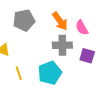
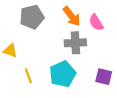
purple square: (87, 56) -> (104, 77), moved

